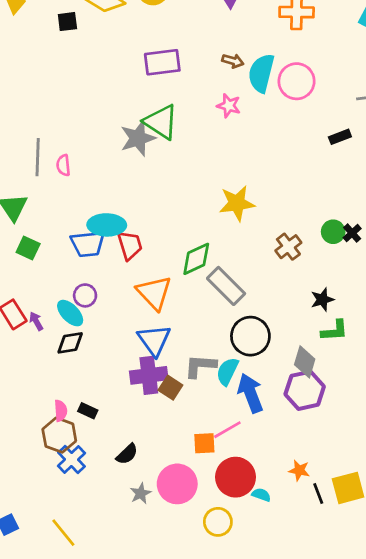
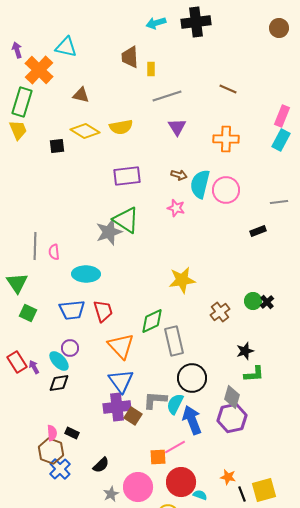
cyan ellipse: (107, 225) -> (86, 274), moved
gray rectangle: (226, 286) -> (174, 341), turned 32

